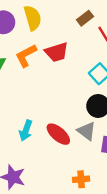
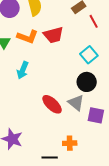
orange L-shape: (26, 56) -> (27, 37), turned -135
cyan arrow: (26, 131) -> (23, 70), moved

